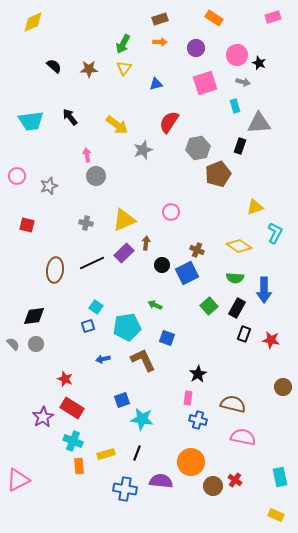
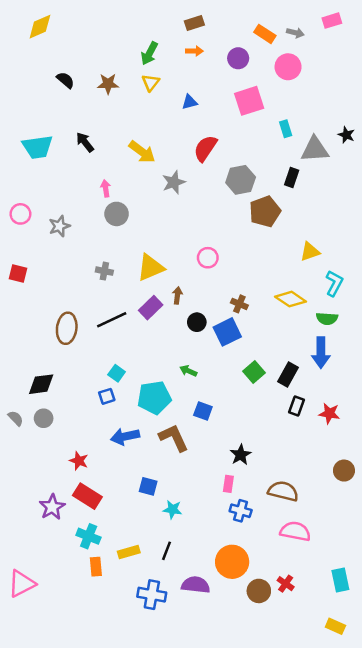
orange rectangle: (214, 18) -> (265, 34), moved
black star: (259, 63) -> (346, 135), moved
gray arrow: (243, 82) -> (295, 33), moved
red square: (27, 225) -> (18, 274), moved
green semicircle: (235, 278) -> (327, 319), moved
blue arrow: (103, 359) -> (125, 436), size x1.6
blue square: (122, 400) -> (148, 486), turned 35
cyan star: (142, 419) -> (172, 509), size x0.7

